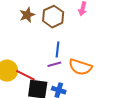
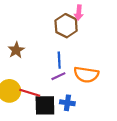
brown star: (27, 15) -> (16, 50), moved
brown hexagon: (53, 17) -> (66, 26), moved

